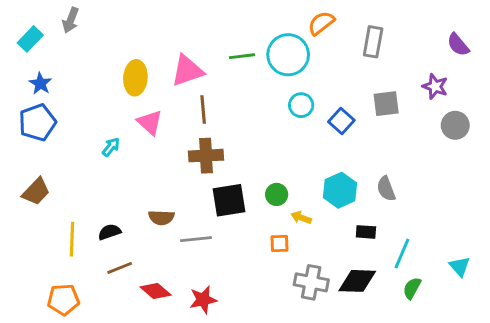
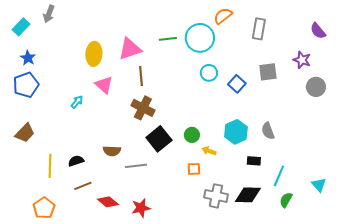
brown cross: (206, 156) -> (143, 108), turned 30
black square: (229, 200) -> (159, 139), turned -30
orange pentagon: (63, 300) -> (44, 208), turned -30

